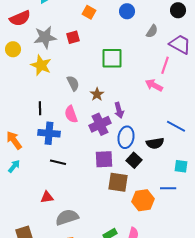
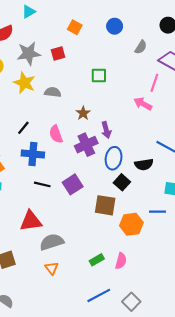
green square: (112, 58) -> (99, 75), size x0.7
gray semicircle: (73, 83) -> (53, 92), moved, turned -56
black line: (40, 108) -> (23, 128), turned 40
purple square: (104, 159) -> (73, 184), moved, turned -30
red triangle: (47, 197) -> (31, 221), size x1.6

